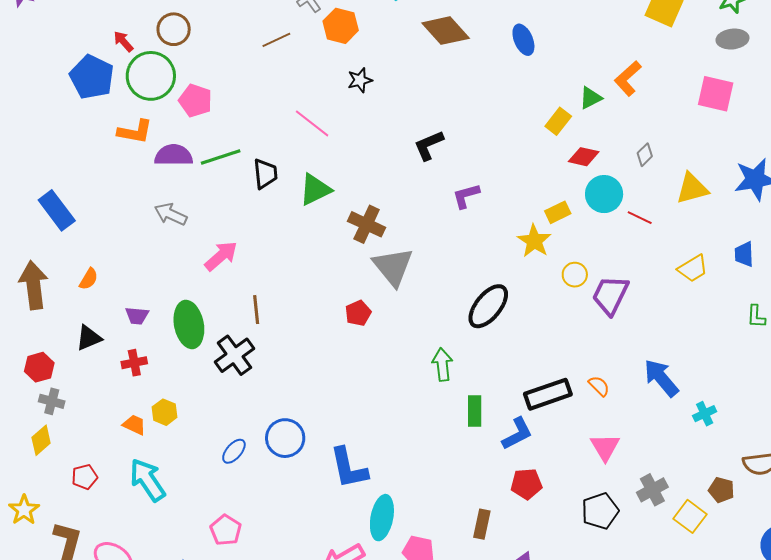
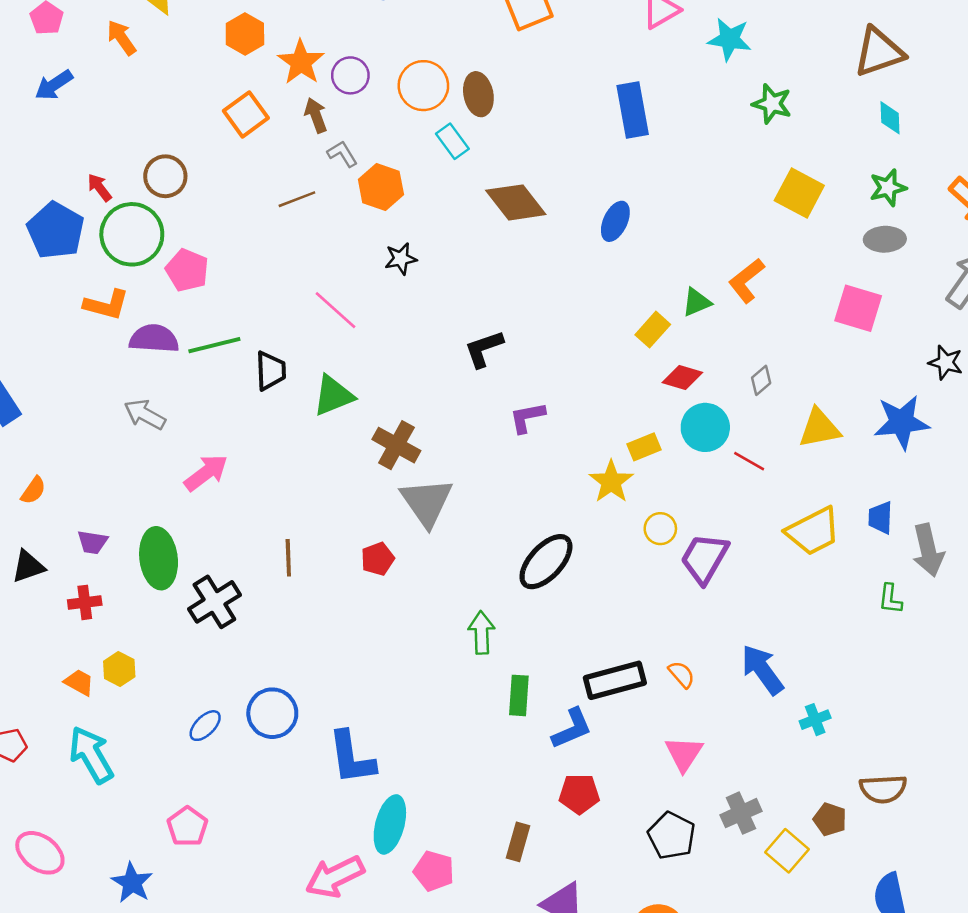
blue ellipse: (523, 40) -> (615, 221), turned 44
yellow trapezoid: (693, 268) -> (813, 531), size x1.4
brown line: (256, 310) -> (288, 558), moved
black pentagon: (600, 511) -> (672, 836), turned -30

